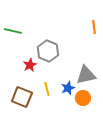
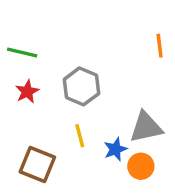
red star: (30, 65) -> (27, 92), moved
yellow line: (47, 89) -> (80, 136), moved

